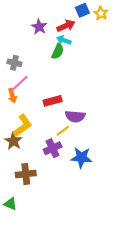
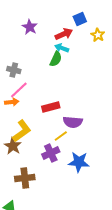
yellow star: (101, 13) -> (98, 35), moved
purple star: (39, 27) -> (30, 27), moved
orange arrow: (12, 96) -> (12, 102), turned -80

